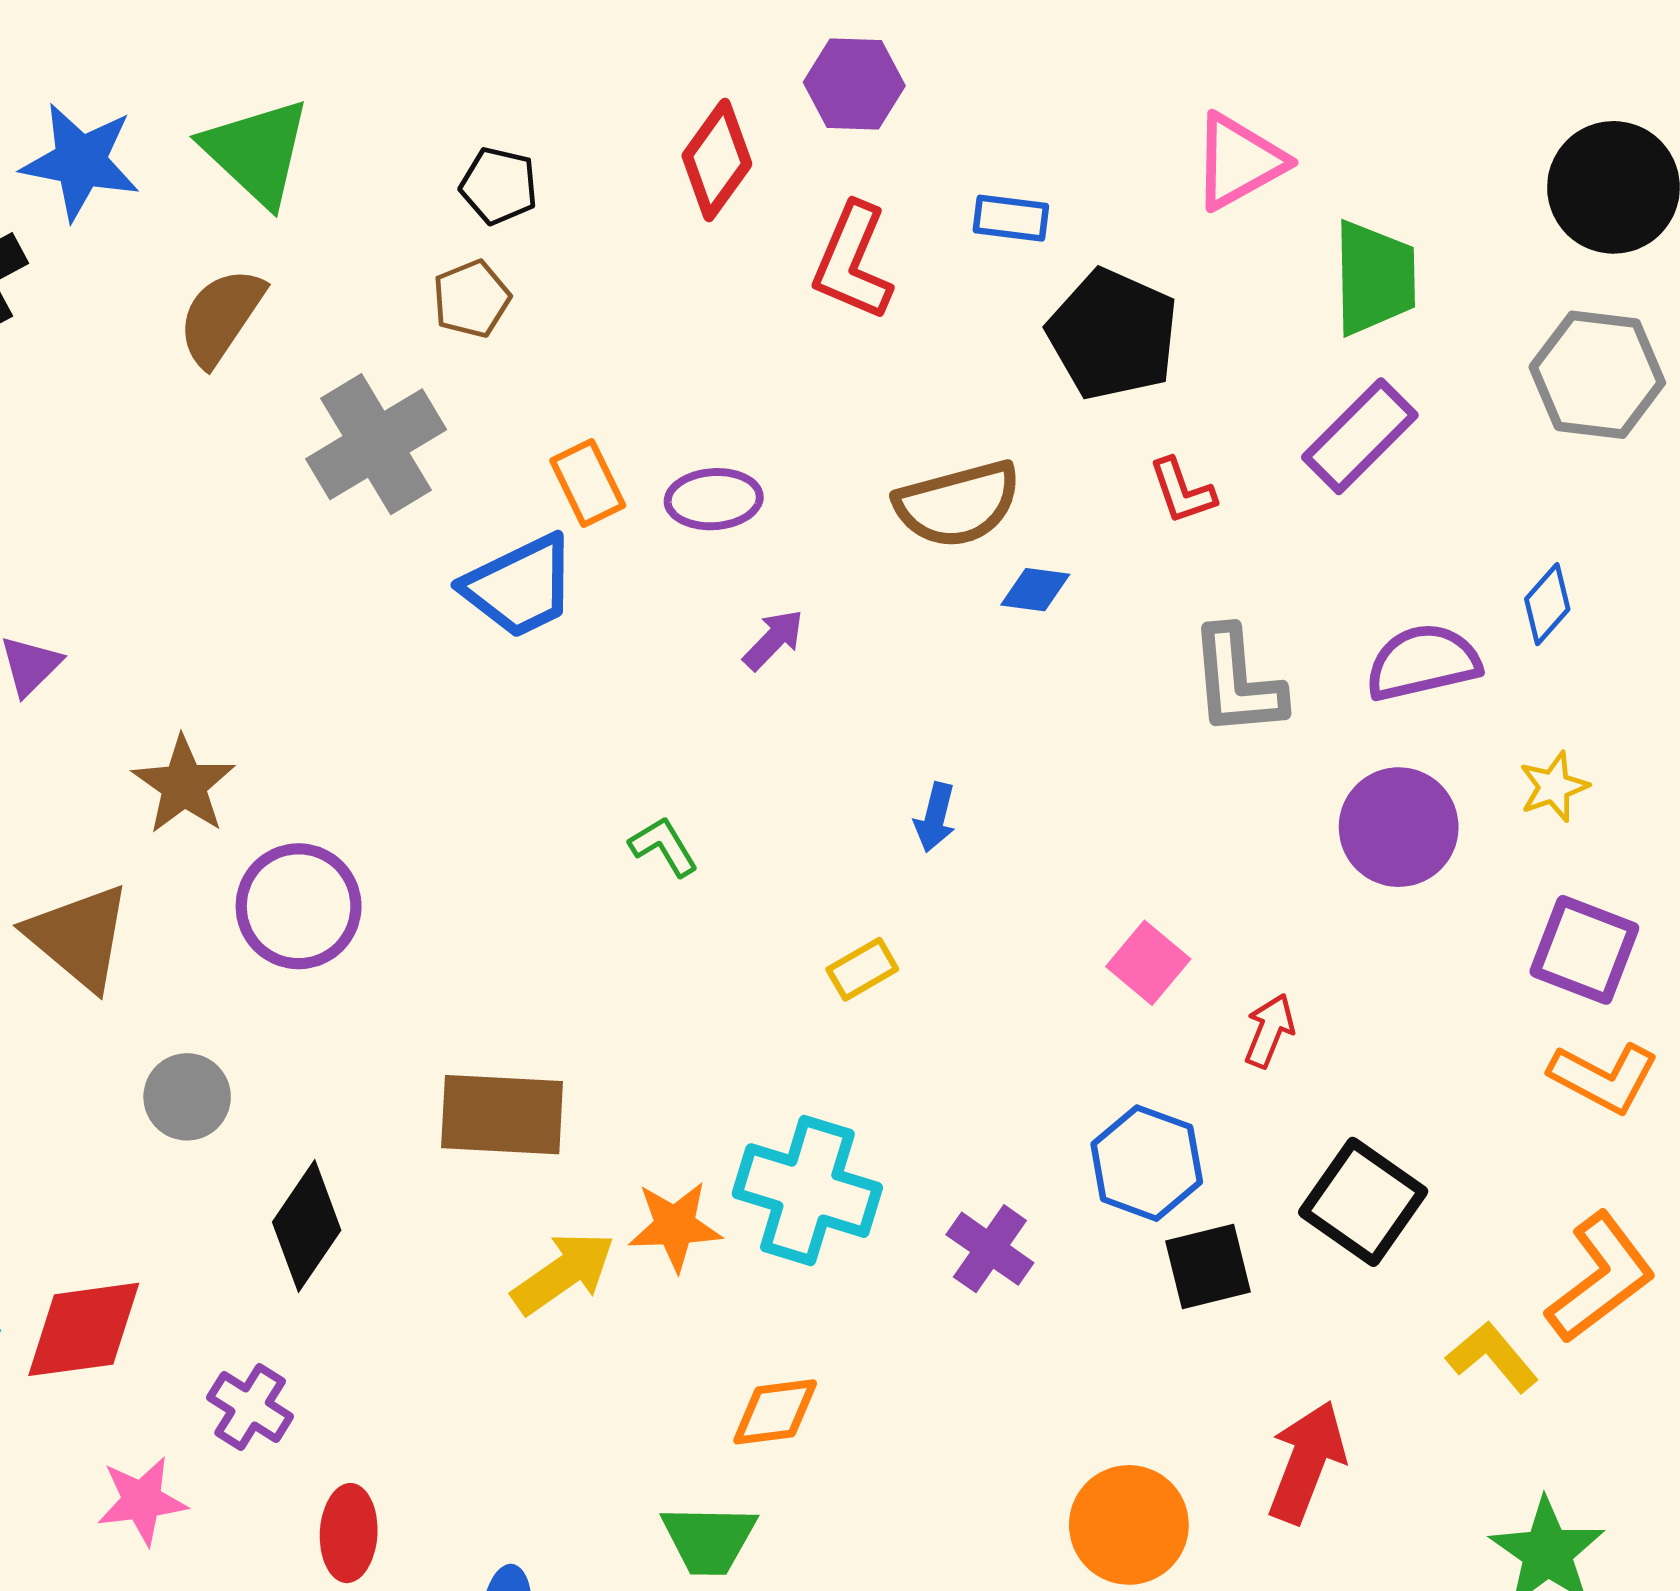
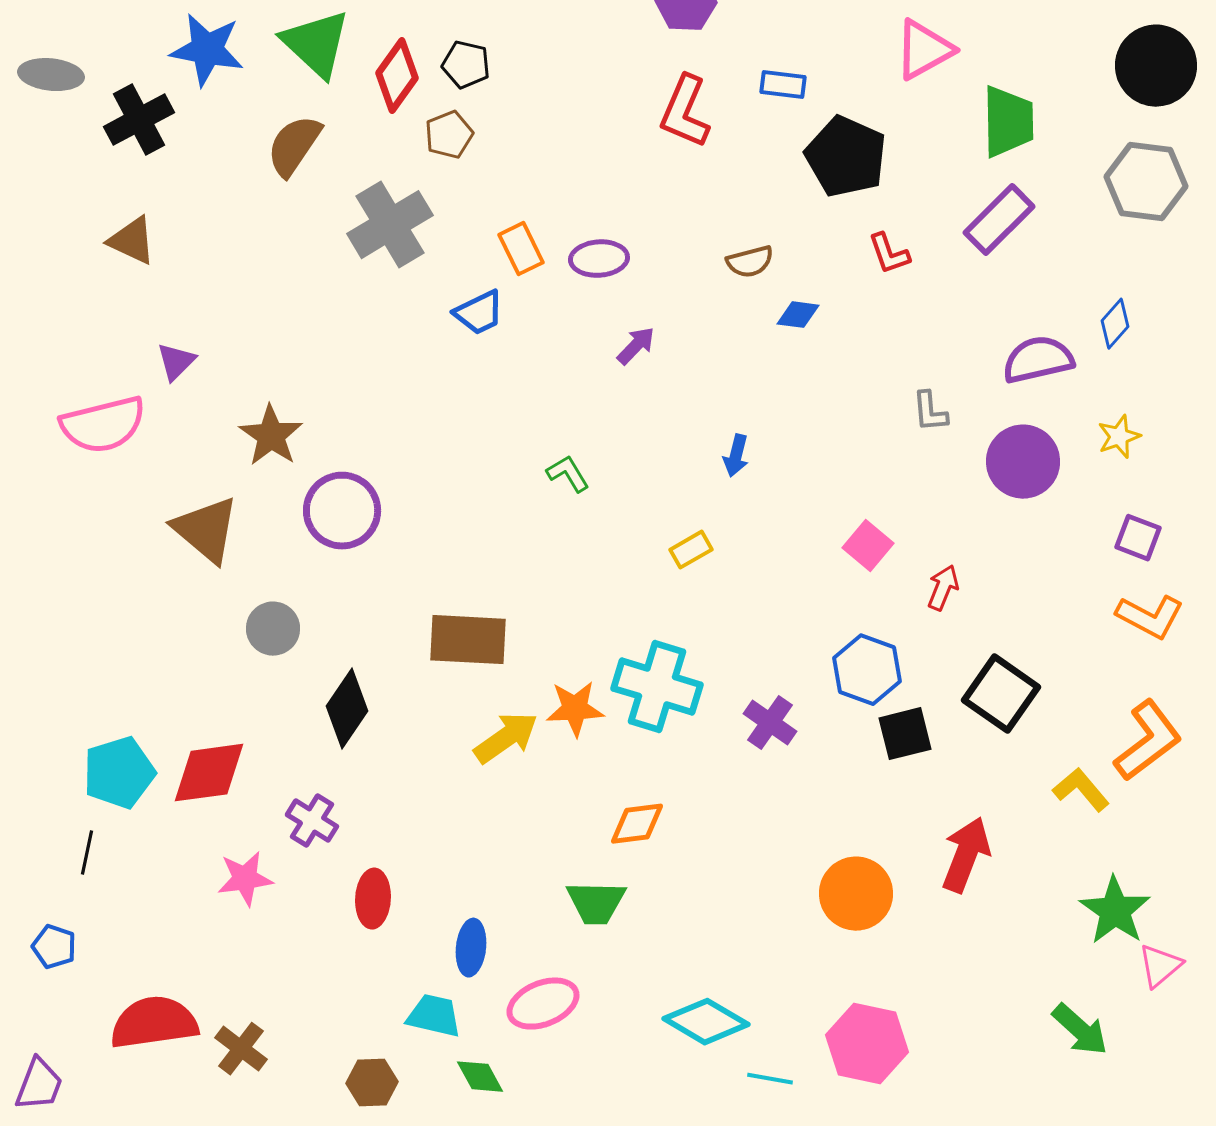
red diamond: (717, 160) -> (397, 76), moved
brown semicircle: (958, 504) -> (750, 262), size x0.6
blue trapezoid: (520, 586) -> (479, 313), size x0.7
gray L-shape: (1237, 682) -> (930, 412), moved, size x0.6
purple square: (1584, 950) -> (1138, 538), size x0.7

